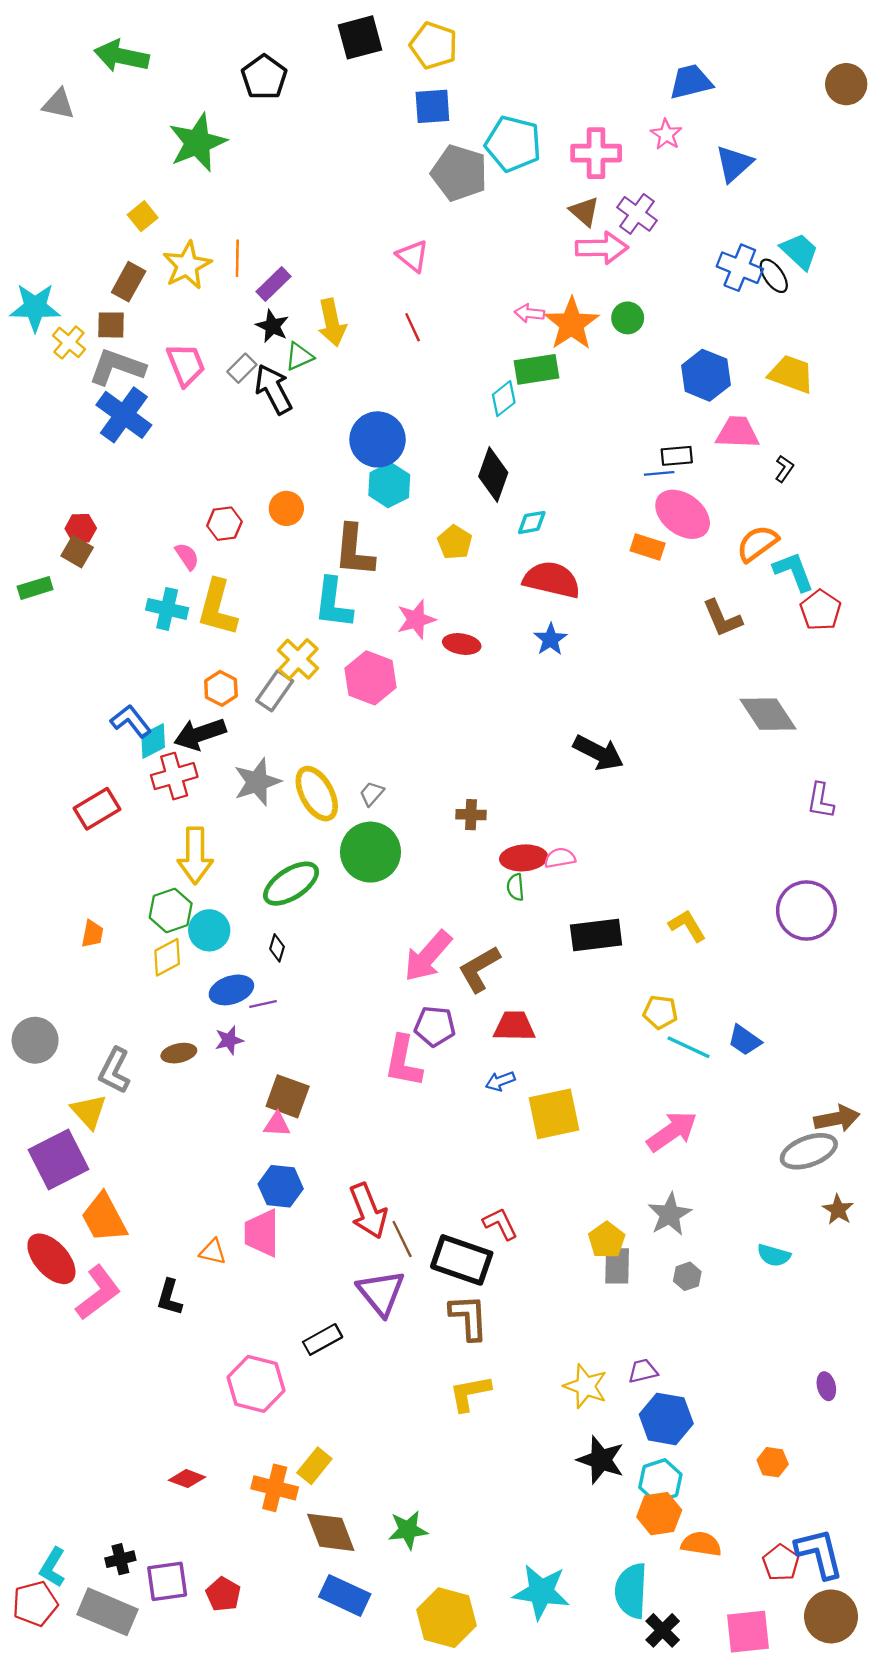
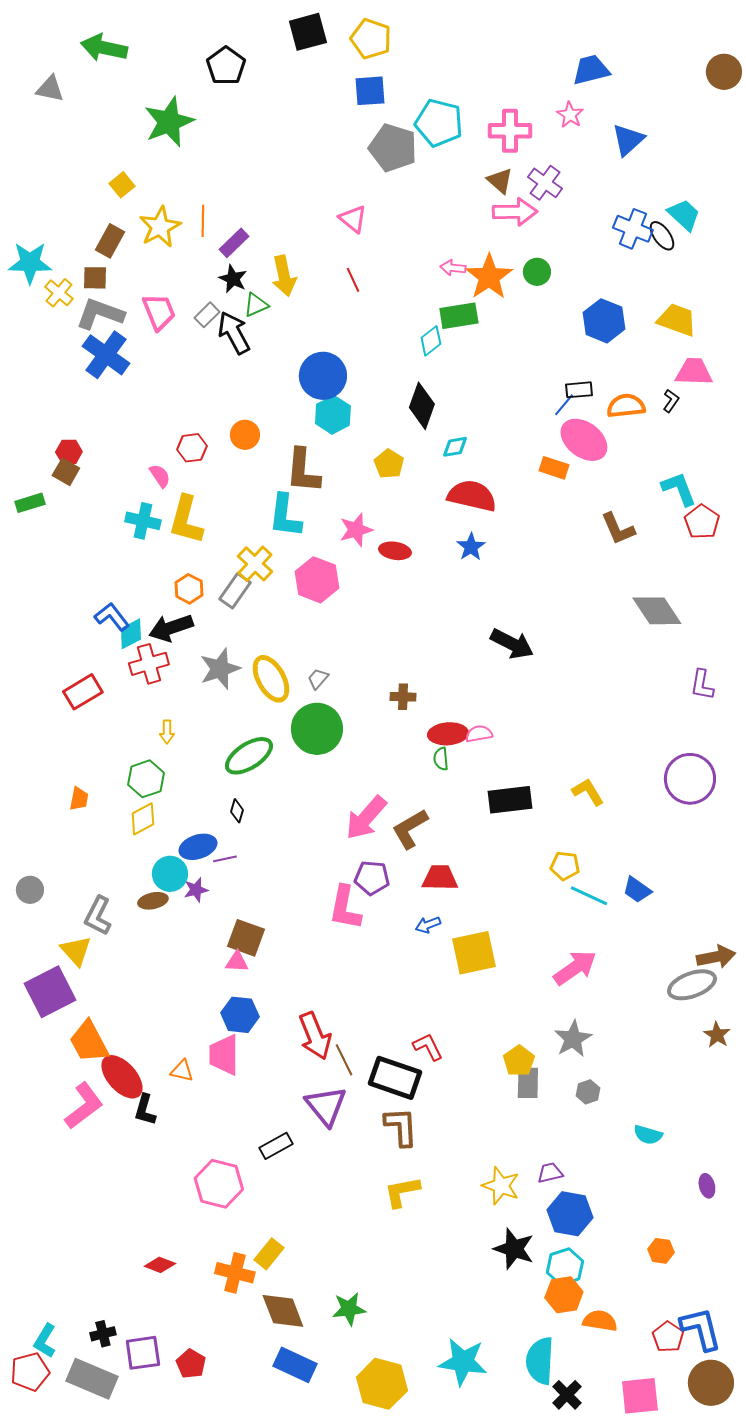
pink trapezoid: (738, 432) -> (694, 372), moved
blue line: (659, 473) -> (564, 405), turned -45
orange semicircle: (757, 543) -> (626, 406), moved, turned 30
yellow arrow: (195, 856) -> (167, 732), size x0.5
cyan circle: (209, 930) -> (170, 874), moved
gray circle: (35, 1040) -> (30, 890), size x0.7
cyan semicircle: (774, 1255) -> (648, 1135), moved
red ellipse: (51, 1259) -> (122, 1077), moved

